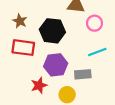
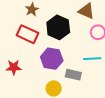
red star: (39, 85) -> (14, 67), moved

